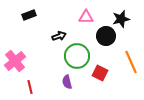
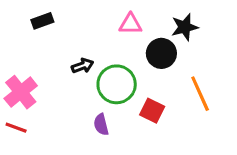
black arrow: (59, 36) -> (83, 66), moved
red line: (30, 87) -> (16, 128), moved, turned -56

